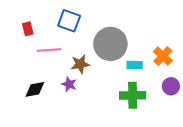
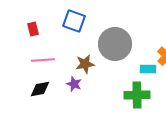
pink line: (49, 50) -> (43, 60), moved
cyan rectangle: (135, 65) -> (148, 69), moved

